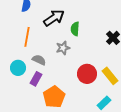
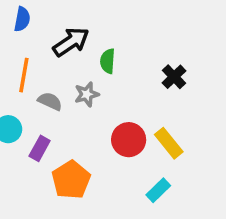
gray semicircle: (39, 60) -> (50, 101), moved

